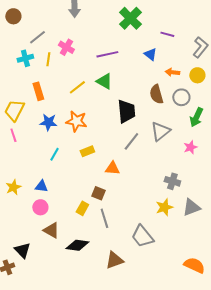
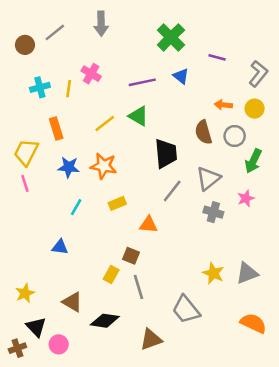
brown circle: (13, 16) -> (25, 45), moved
gray line: (37, 37) -> (55, 32), moved
blue triangle: (150, 54) -> (181, 76), moved
gray cross: (172, 181) -> (213, 212), moved
yellow star: (13, 187) -> (25, 293), moved
pink circle: (40, 207) -> (59, 344), moved
yellow star: (164, 207) -> (213, 273), turned -30
orange semicircle: (194, 265) -> (253, 323), moved

